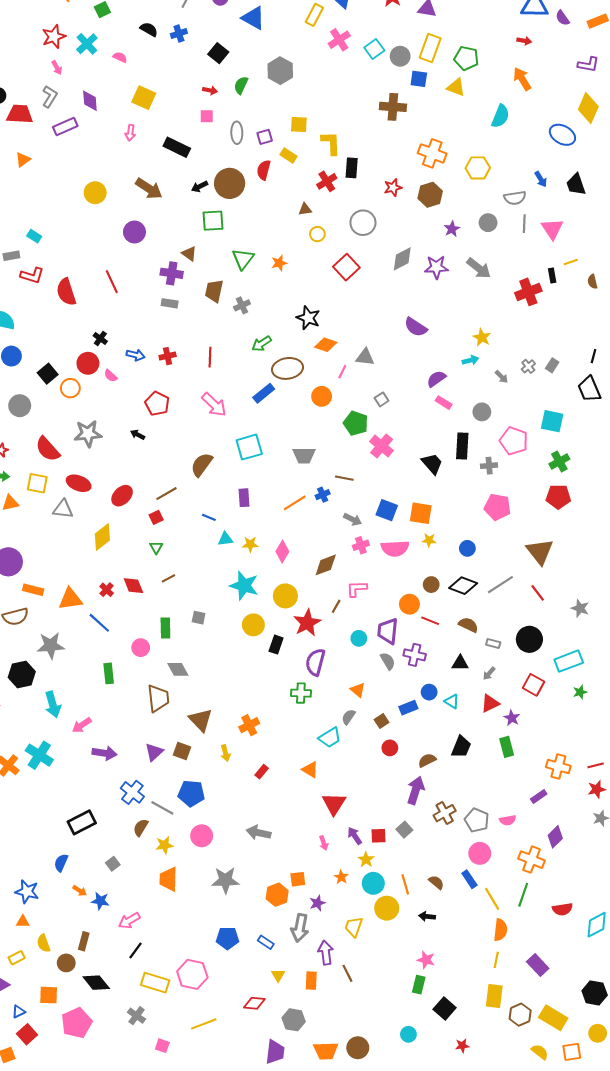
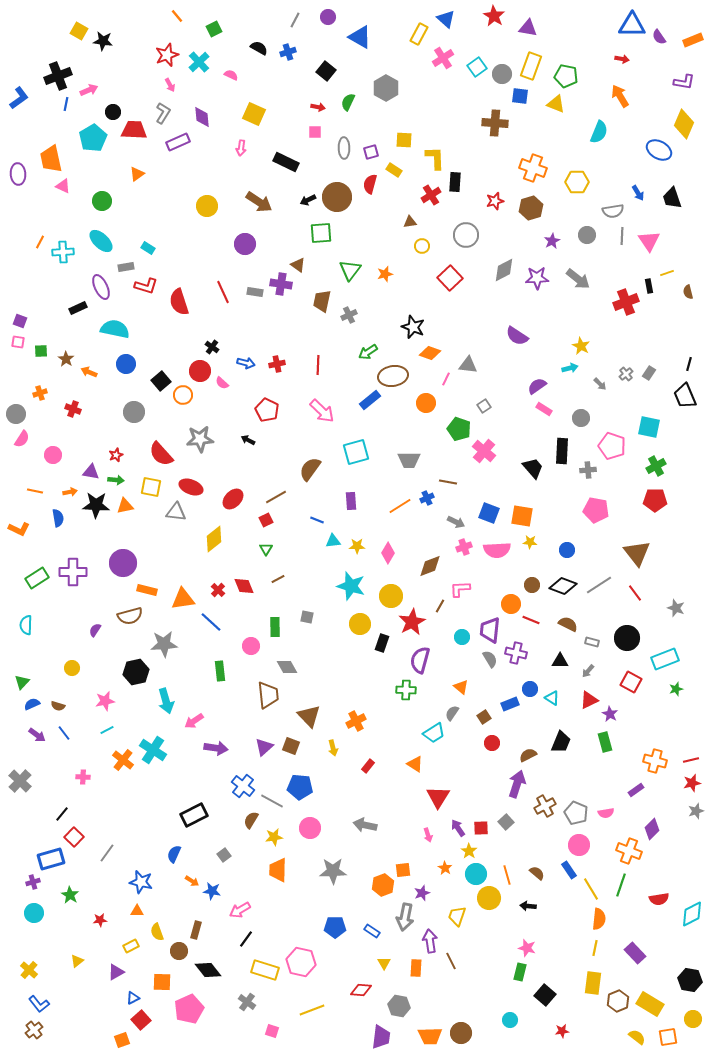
gray rectangle: (170, 303) -> (255, 292), moved

